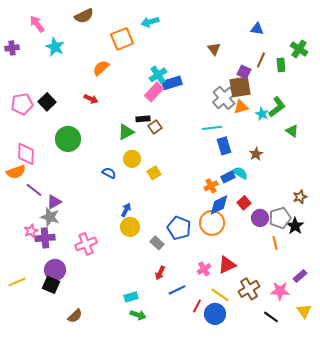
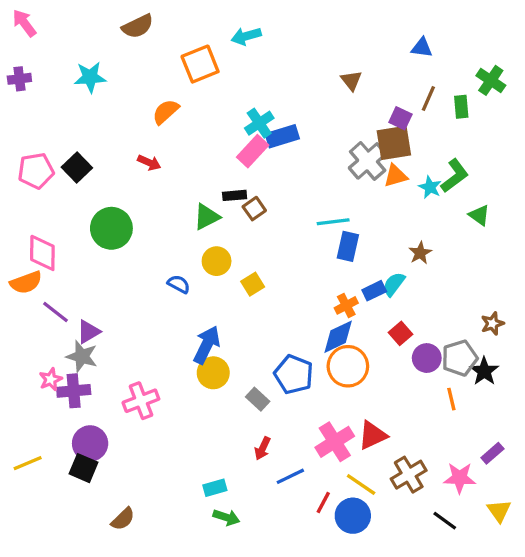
pink arrow: (37, 24) -> (24, 23), moved
cyan star: (55, 47) -> (90, 77), turned -30
cyan line: (212, 128) -> (333, 222), moved
blue rectangle: (224, 146) -> (348, 246), moved, turned 30
cyan semicircle: (240, 173) -> (394, 284), turned -84
blue diamond: (219, 205) -> (338, 337), moved
blue arrow: (126, 210) -> (207, 345), size x1.6
pink cross: (204, 269) -> (335, 442), size x1.6

